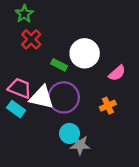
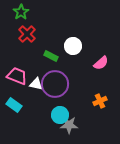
white circle: (85, 53) -> (73, 46), size x0.7
white triangle: (42, 97) -> (36, 84), size x0.6
orange cross: (108, 106) -> (100, 101), moved
cyan rectangle: (16, 109) -> (14, 105), moved

